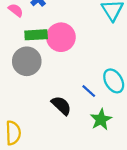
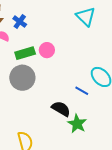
pink circle: (61, 37) -> (47, 50), size x0.6
green star: (101, 120) -> (77, 124), moved

